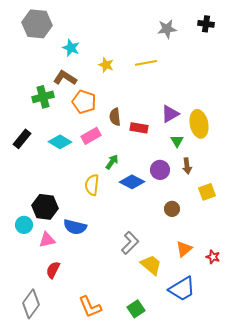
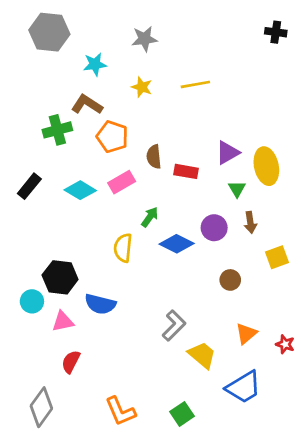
gray star: (167, 29) -> (144, 39), moved
cyan star: (71, 48) -> (95, 64), turned -30

